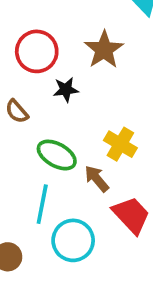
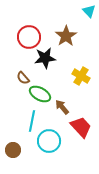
black star: (66, 90) -> (45, 58), size x1.5
brown semicircle: (17, 111) -> (23, 78), moved
yellow cross: (120, 144) -> (81, 76), moved

